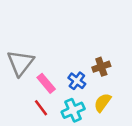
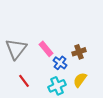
pink rectangle: (46, 83) -> (46, 49), moved
red line: (41, 108) -> (24, 81), moved

